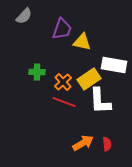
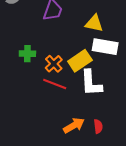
yellow triangle: (82, 42) -> (94, 23), moved

